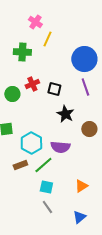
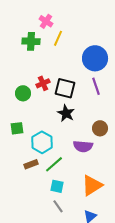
green cross: (22, 52) -> (31, 41), moved
black square: (54, 89) -> (65, 88), size x1.5
black star: (65, 114) -> (66, 113), moved
purple semicircle: (60, 147) -> (83, 146), moved
orange triangle: (81, 186) -> (92, 185), size x1.6

